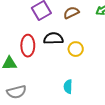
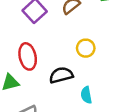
black semicircle: (53, 38) -> (61, 75), moved

